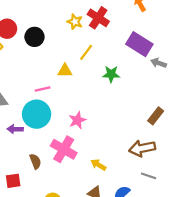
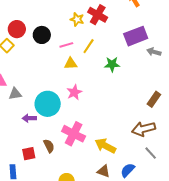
purple rectangle: (139, 44) -> (136, 36), turned -50
pink line: (43, 89) -> (66, 45), moved
pink star: (77, 120) -> (74, 92), moved
yellow arrow: (98, 165) -> (105, 146), size x1.5
gray line: (149, 176) -> (151, 153), turned 32
red square: (13, 181) -> (29, 154), moved

